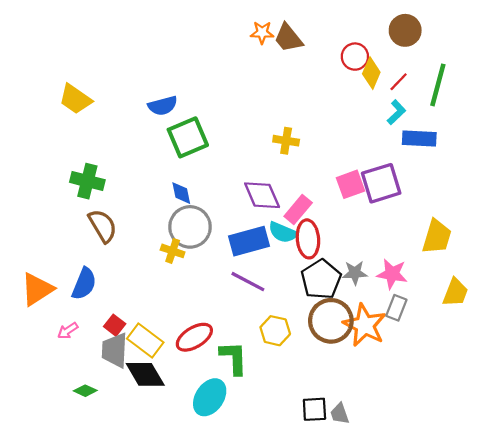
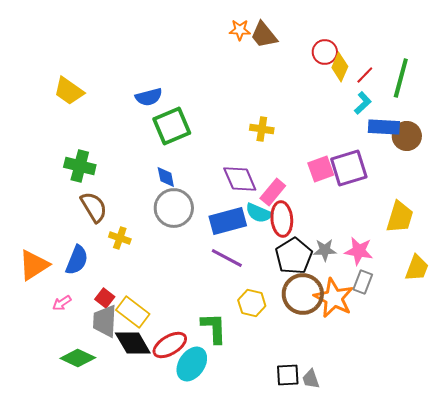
brown circle: (405, 30) -> (407, 136), moved
yellow cross: (173, 251) -> (120, 238), moved
red ellipse: (194, 337) -> (170, 345), moved
green diamond: (85, 391) -> (78, 358), size x1.6

